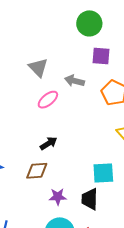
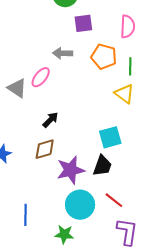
gray triangle: (38, 68) -> (17, 88), moved
purple star: (58, 197) -> (71, 170), size x1.6
black trapezoid: (90, 199) -> (102, 166), turned -150

